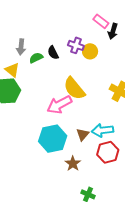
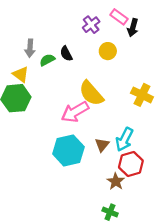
purple cross: (76, 45) -> (91, 25), moved, turned 35
cyan arrow: (103, 130) -> (124, 139), turned -55
brown star: (73, 163) -> (116, 181), moved

